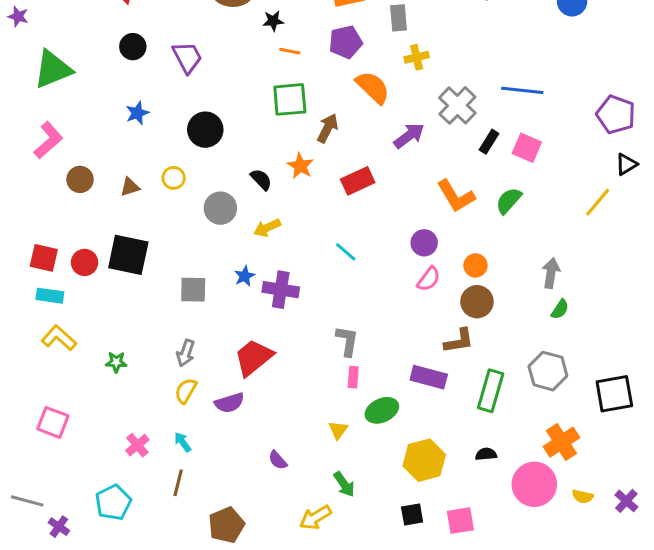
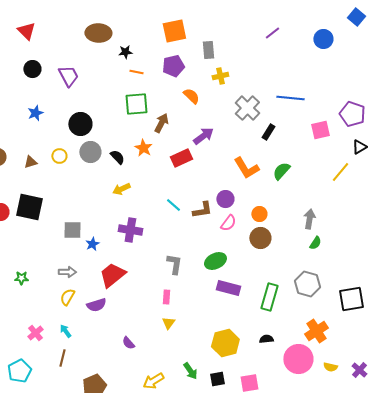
orange semicircle: (373, 87) -> (191, 96), size x0.7
purple arrow: (409, 136) -> (203, 136), moved
pink square: (527, 148) -> (320, 130), moved, turned -36
gray circle: (220, 208) -> (90, 152), moved
blue star: (245, 276) -> (92, 244), moved
brown L-shape: (459, 341) -> (202, 210), moved
gray arrow: (186, 353) -> (67, 272), turned -108
pink rectangle: (353, 377) -> (166, 297), moved
green ellipse: (382, 410) -> (215, 261), moved
green arrow: (344, 484) -> (190, 371), moved

